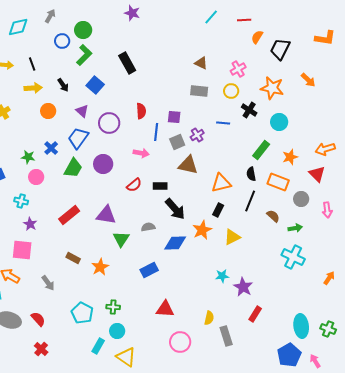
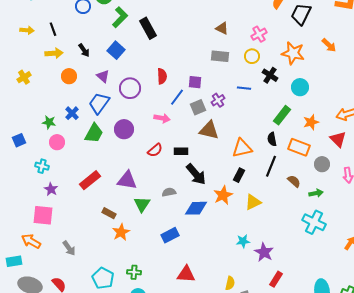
green L-shape: (84, 55) -> (120, 17), moved
blue line: (156, 132) -> (177, 97), turned 30
brown rectangle: (73, 258) -> (109, 213), moved

